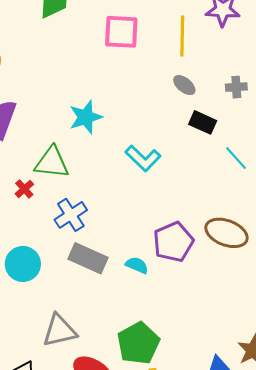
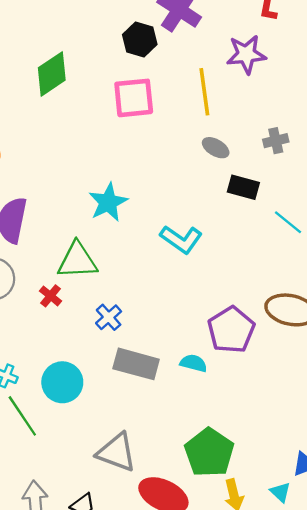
blue cross: (71, 215) -> (109, 317), size x0.7
gray triangle: (60, 331) -> (117, 452), turned 42

